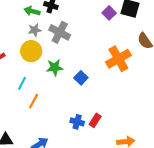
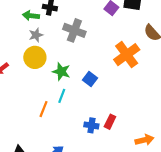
gray cross: (60, 32) -> (74, 30), moved
green star: (55, 68) -> (61, 72), turned 30
cyan line: (22, 83) -> (62, 96), moved

